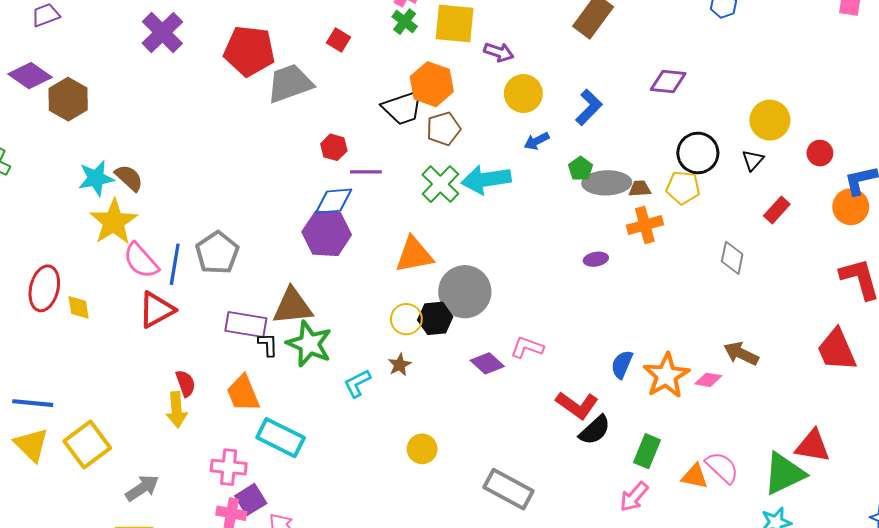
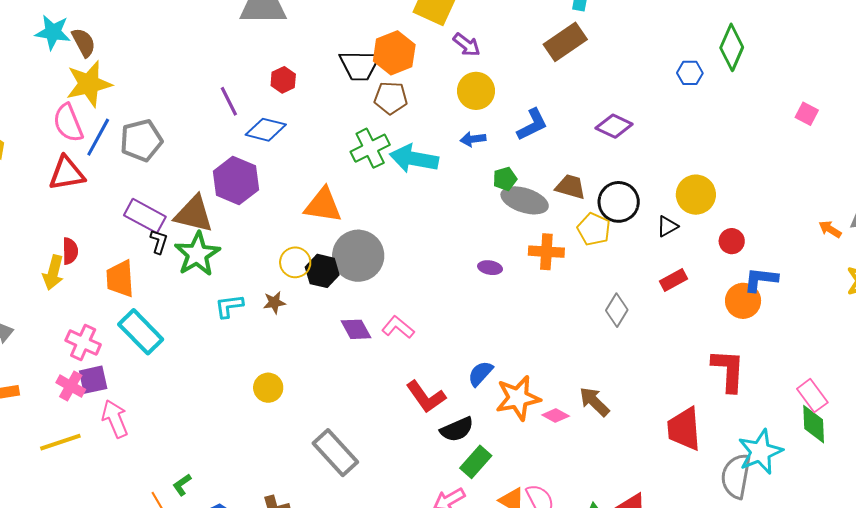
purple line: (366, 172) -> (229, 101), moved, turned 44
brown trapezoid: (640, 189) -> (570, 187), moved, size x1.4
yellow star: (114, 222) -> (89, 84), moved
purple hexagon: (327, 233) -> (236, 180), moved
black semicircle: (595, 430) -> (457, 429), moved

